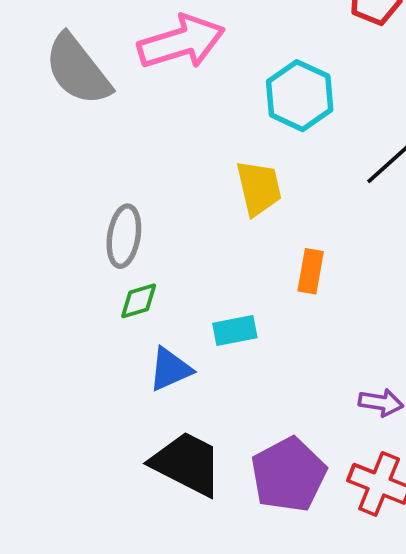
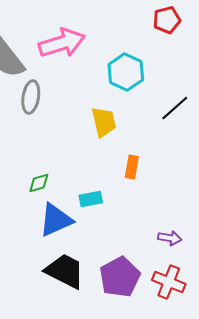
gray ellipse: (124, 236) -> (31, 97), moved
blue triangle: (170, 369) -> (56, 220), size x1.4

